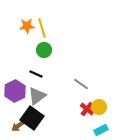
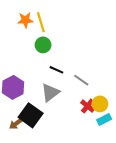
black line: (36, 74) -> (56, 70), moved
gray triangle: (37, 96) -> (50, 93), moved
cyan rectangle: (101, 130) -> (104, 119), moved

